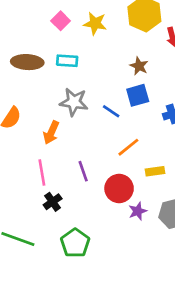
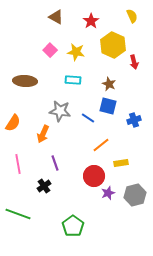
cyan rectangle: (67, 61) -> (73, 80), moved
blue square: (138, 95) -> (108, 106), turned 30
purple line: (83, 171) -> (55, 163), moved
pink line: (42, 172) -> (18, 164), moved
green pentagon: (75, 243) -> (73, 226), moved

